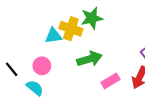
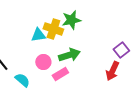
pink circle: (42, 66) -> (43, 62), moved
pink rectangle: (110, 81) -> (60, 74), moved

